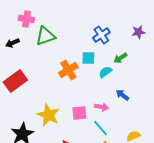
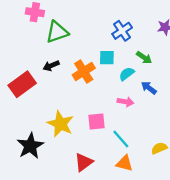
black arrow: (12, 43) -> (51, 66), moved
green arrow: (120, 58) -> (144, 58), turned -112
blue arrow: (122, 95) -> (149, 88), moved
pink arrow: (101, 107) -> (126, 102), moved

